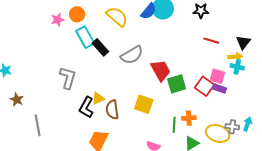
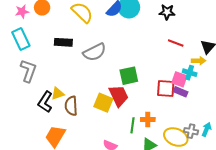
cyan rectangle: (85, 37) -> (21, 39), moved
black rectangle: (100, 47) -> (63, 42), turned -48
cyan cross: (237, 67) -> (190, 73), moved
red trapezoid: (161, 70) -> (119, 96), moved
green square: (177, 84) -> (129, 76), moved
red square: (205, 86) -> (166, 88), turned -36

